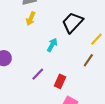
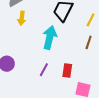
cyan arrow: (52, 45) -> (50, 38), size x1.6

